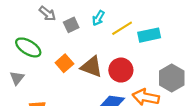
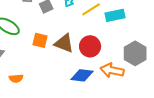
orange square: (64, 63) -> (40, 40), turned -35

